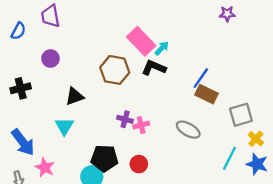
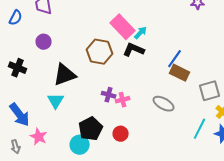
black cross: (21, 88) -> (18, 68), turned 36
black triangle: (75, 96) -> (65, 75), size x1.4
black pentagon: (104, 158) -> (91, 129), turned -30

